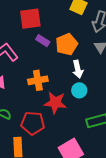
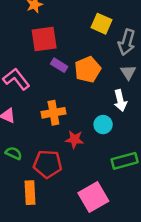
white arrow: (78, 69) -> (120, 101), moved
red star: (55, 103) -> (74, 139), size x0.7

